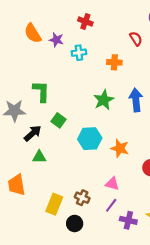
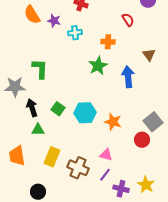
green star: (104, 100) -> (98, 66), moved
green square: (58, 120) -> (58, 109), moved
black arrow: (33, 133) -> (32, 108), turned -66
brown cross: (82, 198) -> (78, 168), size x1.5
yellow rectangle: (54, 204) -> (52, 157), moved
black circle: (75, 224) -> (38, 192), moved

